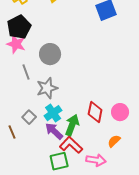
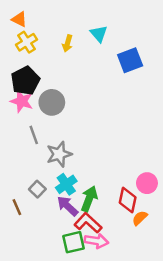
gray circle: (50, 54) -> (52, 102), moved
red diamond: (95, 112) -> (128, 200), moved
pink arrow: (96, 160) -> (96, 241), moved

